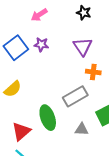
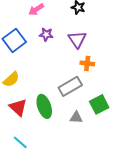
purple star: (41, 44) -> (46, 34), moved
red triangle: (21, 131) -> (18, 107), moved, turned -36

